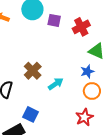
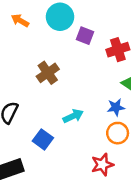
brown cross: (33, 71) -> (48, 73), moved
blue square: (31, 114) -> (43, 139), moved

